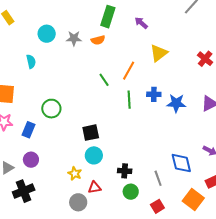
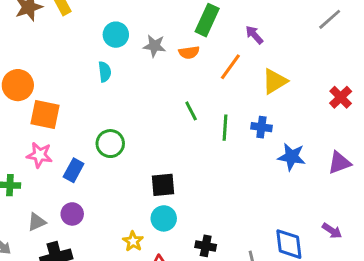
cyan semicircle: (31, 62) -> (105, 72), moved
orange line: (129, 71) -> (230, 67), moved
blue cross: (154, 94) -> (261, 127), moved
green line: (129, 100) -> (225, 128), moved

